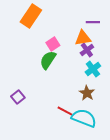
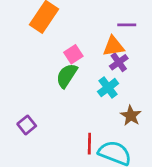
cyan cross: (93, 69) -> (108, 88), moved
brown star: (87, 93) -> (131, 116), moved
red line: (65, 111) -> (89, 144), turned 63

